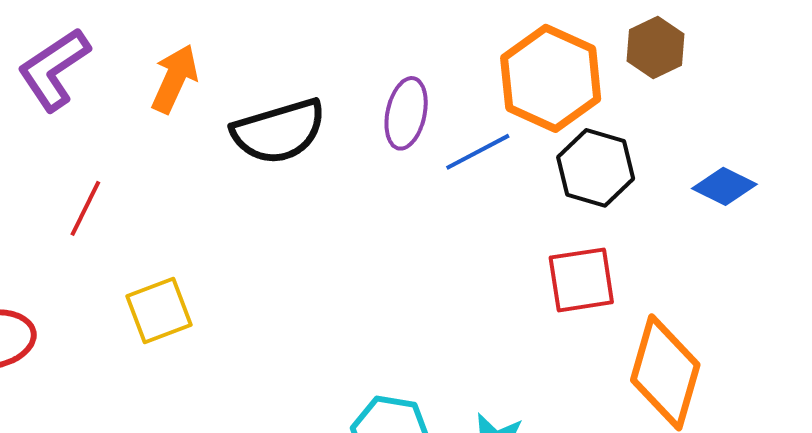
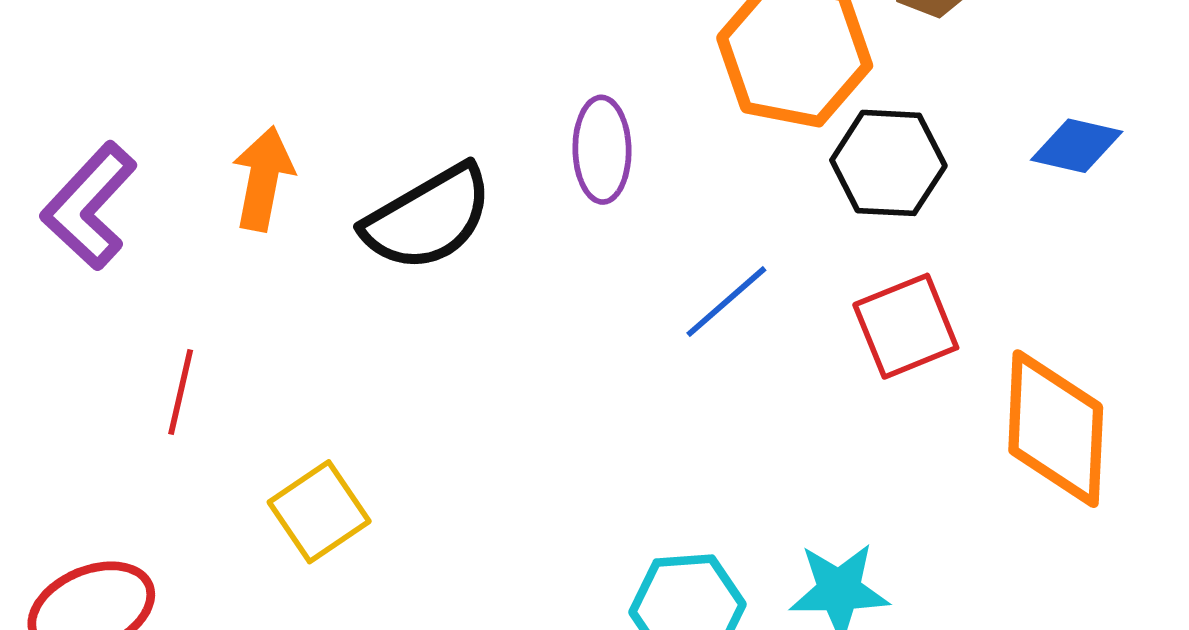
blue line: (478, 152) -> (726, 302), moved

